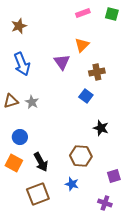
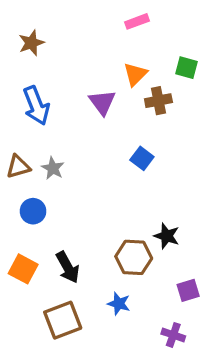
green square: (112, 14) -> (186, 68), moved
brown cross: (97, 72) -> (158, 101), moved
black star: (101, 128) -> (167, 236), moved
blue circle: (20, 137) -> (33, 211), moved

